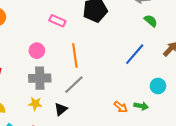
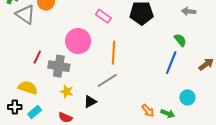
green semicircle: (151, 21) -> (180, 40), moved
pink circle: (37, 51) -> (78, 41), size x1.6
blue line: (135, 54) -> (171, 63), turned -30
gray cross: (40, 78) -> (59, 66), moved

